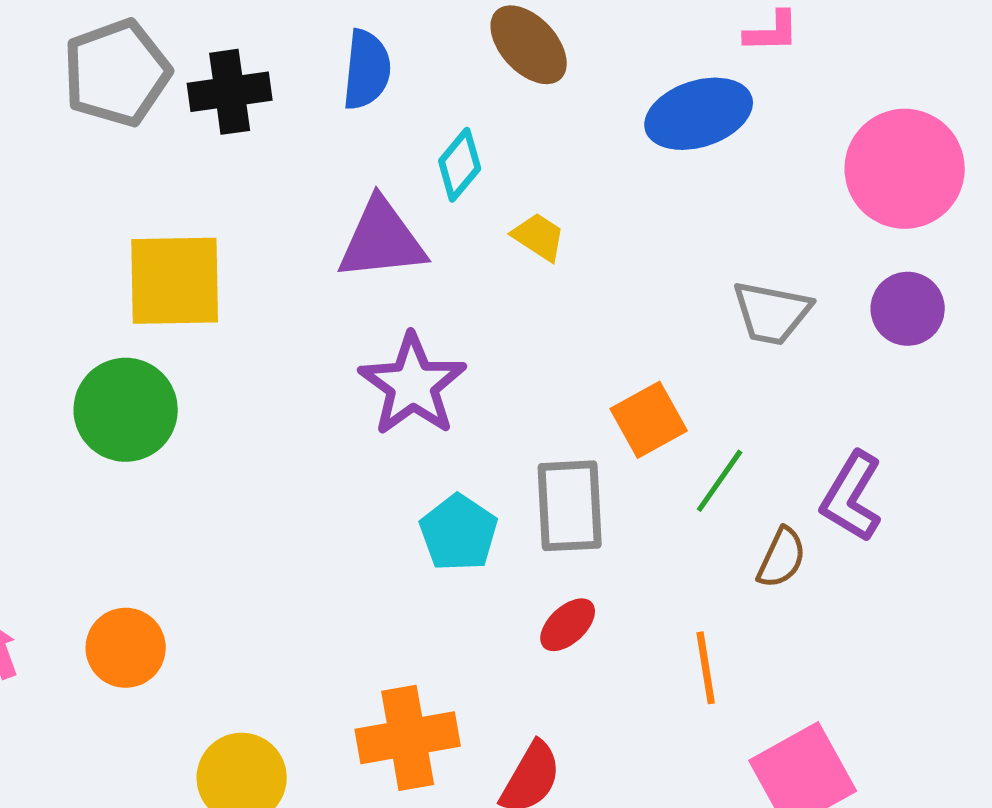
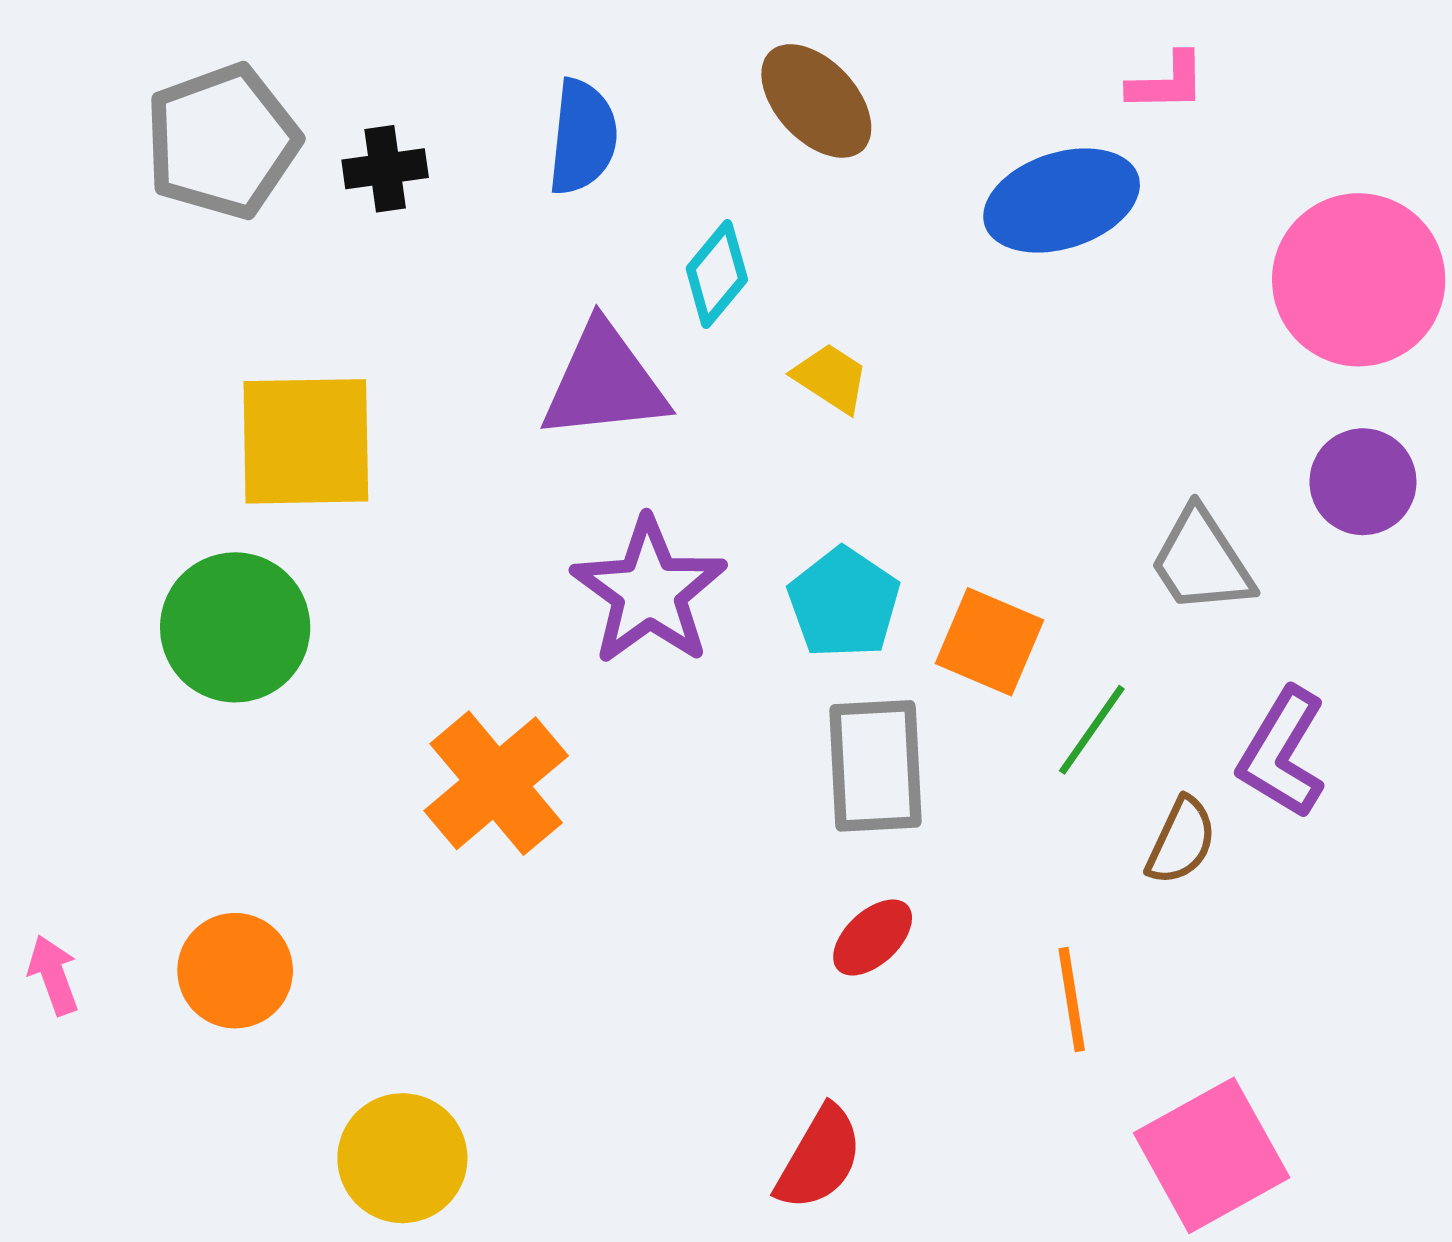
black cross: (230, 92) -> (385, 169), size x0.7
gray trapezoid: (772, 313) -> (1201, 561), moved, turned 46
orange square: (649, 420) -> (989, 642), turned -38
cyan pentagon: (459, 533) -> (844, 603), moved
orange cross: (408, 738) -> (496, 783), moved, turned -30

